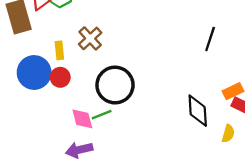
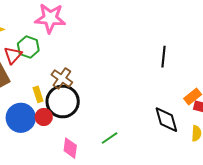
black circle: (115, 85) -> (63, 101), moved
green line: (102, 115) -> (110, 138), moved
pink diamond: (82, 119) -> (70, 148), turned 35

